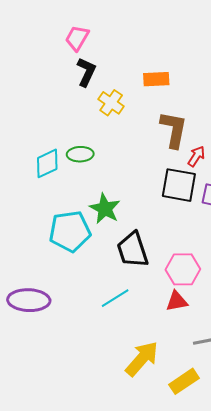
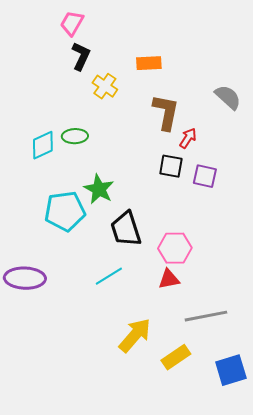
black square: (179, 185) -> (171, 166), size x0.7

